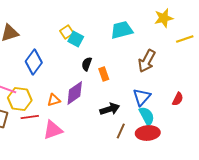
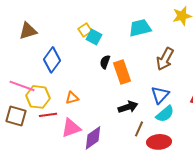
orange rectangle: (104, 74) -> (122, 72), size x1.6
purple diamond: (75, 93) -> (93, 138), moved
cyan semicircle: (147, 116) -> (165, 114), turned 78
red ellipse: (148, 133) -> (159, 142), moved

